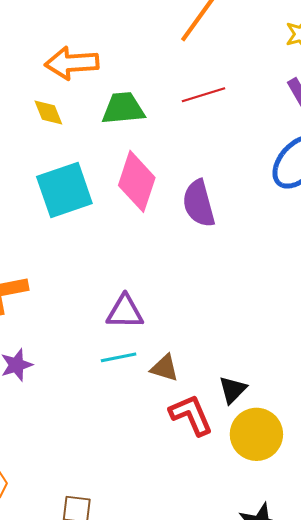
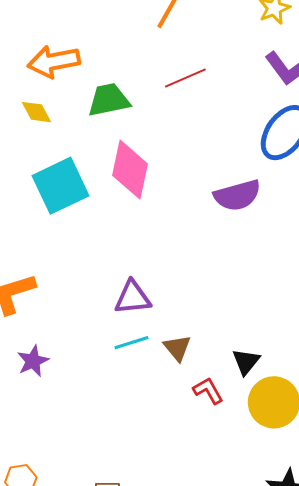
purple semicircle: (199, 203) -> (237, 195), moved, turned -84
brown triangle: (165, 368) -> (177, 348), turned 40
red L-shape: (191, 415) -> (208, 391), size x0.7

